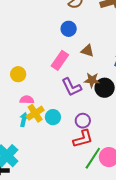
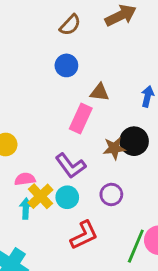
pink rectangle: (60, 60) -> (81, 118), moved
brown star: (92, 80) -> (114, 148), moved
purple L-shape: (72, 87) -> (71, 166), moved
red L-shape: (83, 139) -> (84, 235), moved

